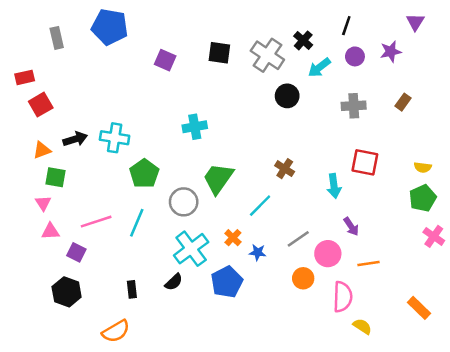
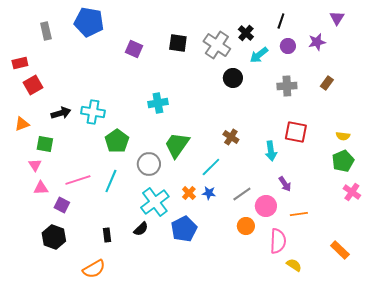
orange triangle: (42, 150) -> (22, 124), moved
blue star: (258, 252) -> (209, 193), moved

